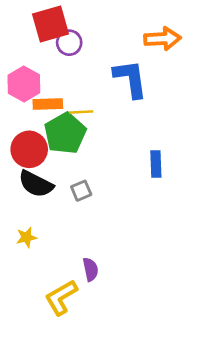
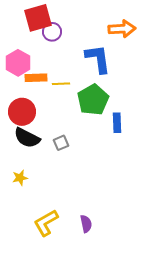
green pentagon: (65, 133) -> (93, 100), moved
purple semicircle: (90, 269) -> (86, 224), moved

